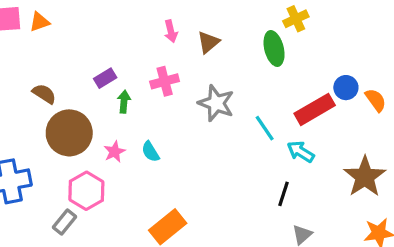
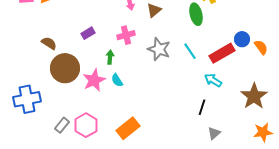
green arrow: (124, 102) -> (110, 57), moved
cyan line: (265, 128) -> (190, 51), moved
pink star: (115, 152) -> (94, 80), size x1.6
pink hexagon: (86, 191) -> (86, 125), moved

